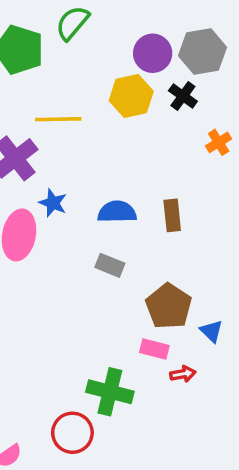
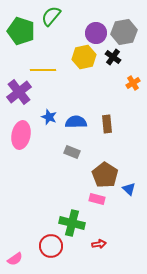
blue star: (53, 203) -> (49, 117), moved
red arrow: (183, 374) -> (99, 244), moved

